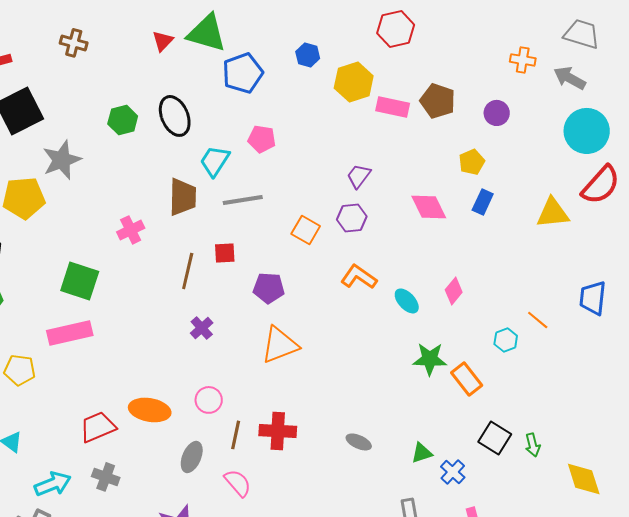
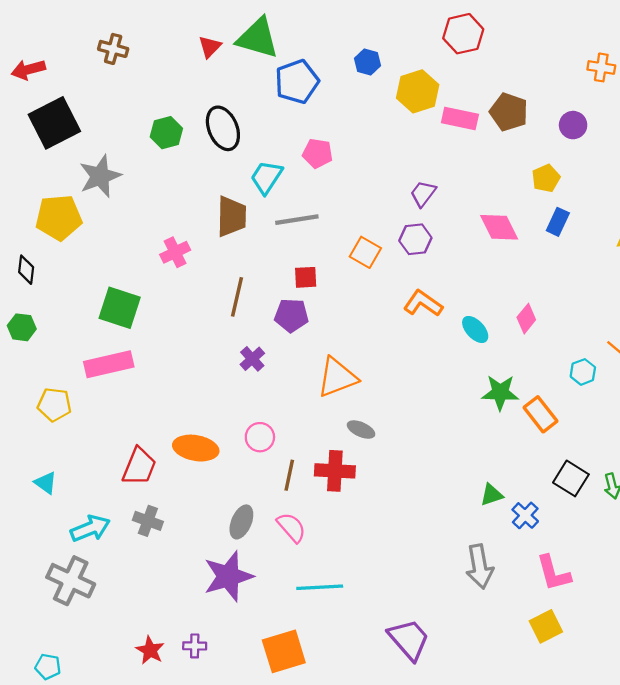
red square: (225, 253) -> (306, 277), moved
purple pentagon: (269, 288) -> (291, 315), moved
red trapezoid: (98, 427) -> (139, 466), turned 135
gray ellipse: (359, 442) -> (361, 430), moved
gray ellipse: (192, 457) -> (241, 522), moved

